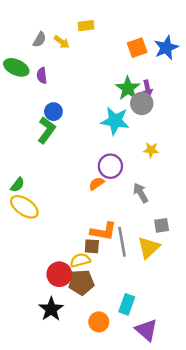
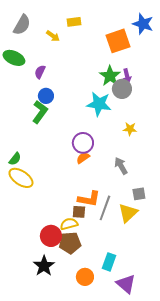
gray semicircle: (40, 40) -> (22, 25), moved, size x1.5
orange square: (137, 48) -> (118, 41), size x1.4
blue star: (166, 48) -> (143, 24), moved, turned -30
purple semicircle: (42, 76) -> (40, 72), moved, turned 32
purple circle: (110, 166) -> (83, 143), moved
gray line: (122, 242) -> (105, 208), turned 30

